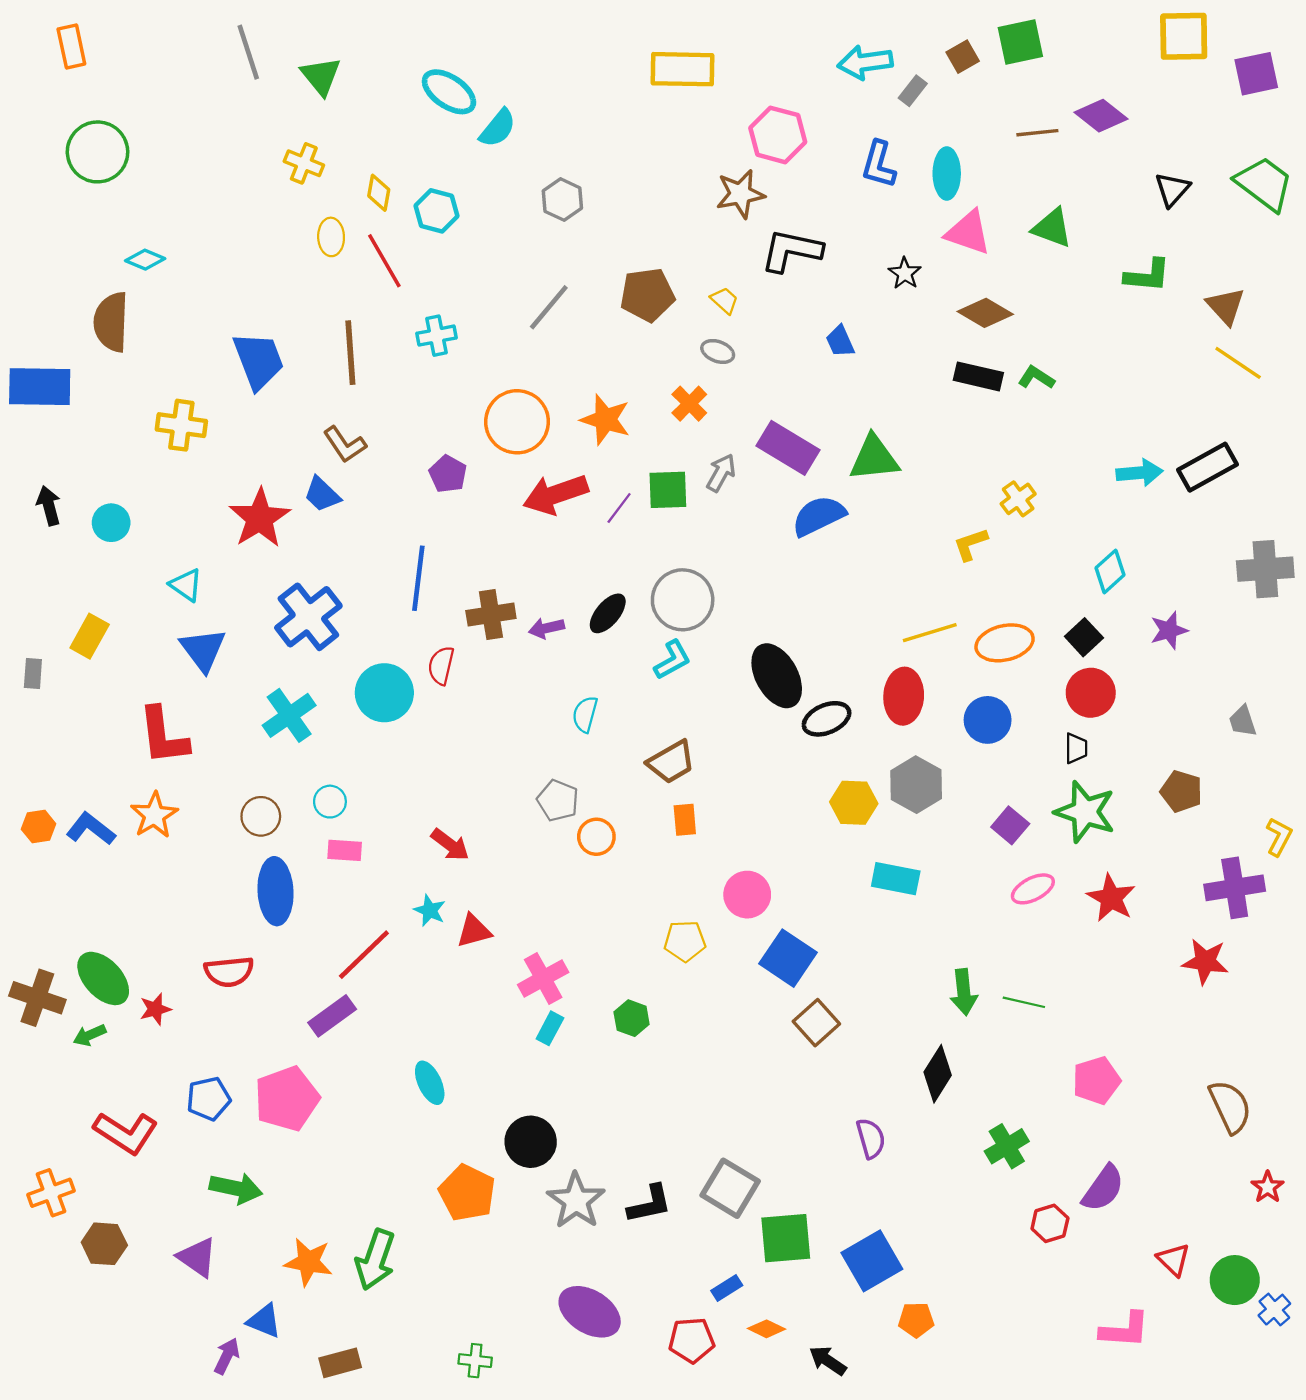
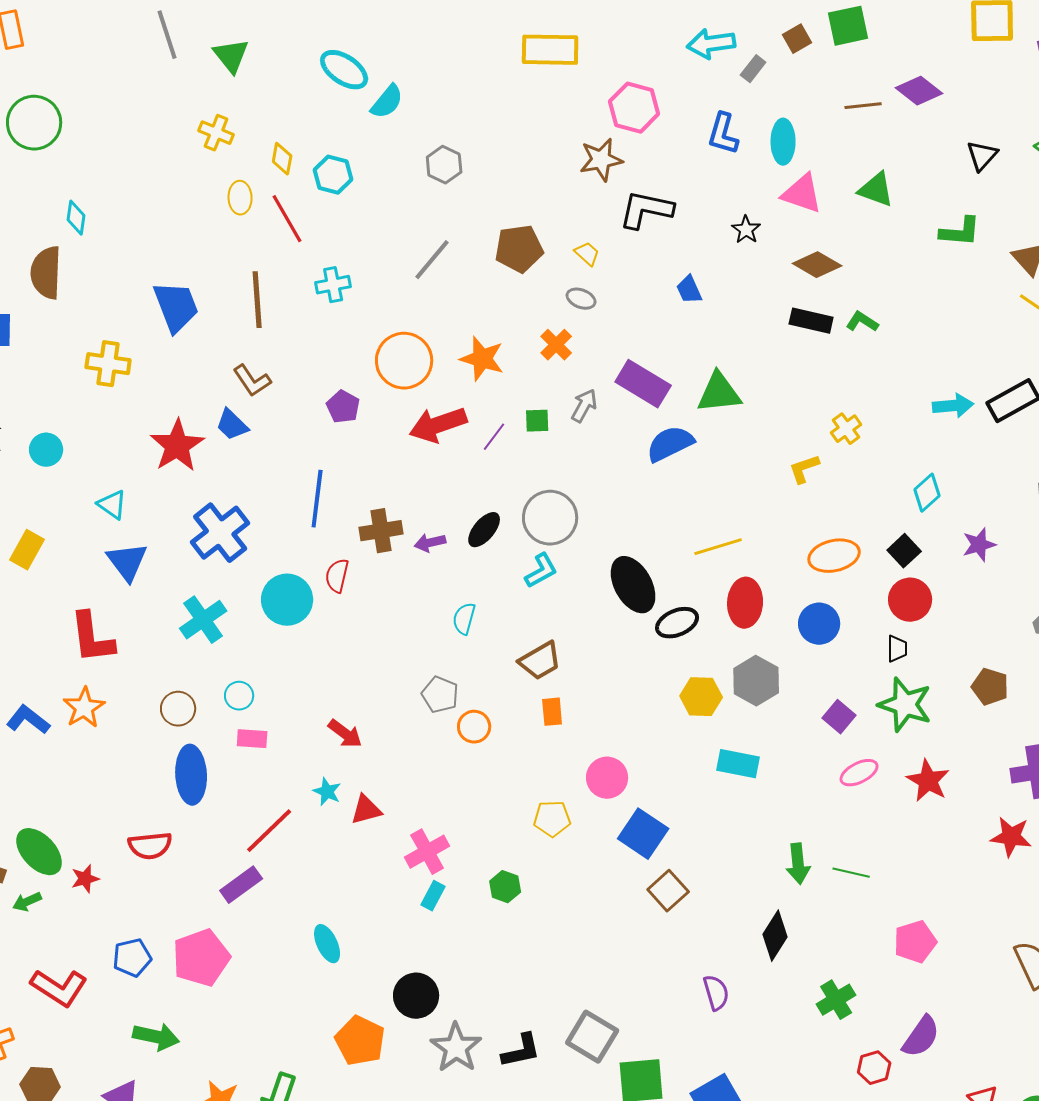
cyan diamond: (145, 260) -> (76, 218), turned 76
green square: (668, 490) -> (537, 421), size x0.7
yellow line: (930, 633) -> (718, 547), moved

